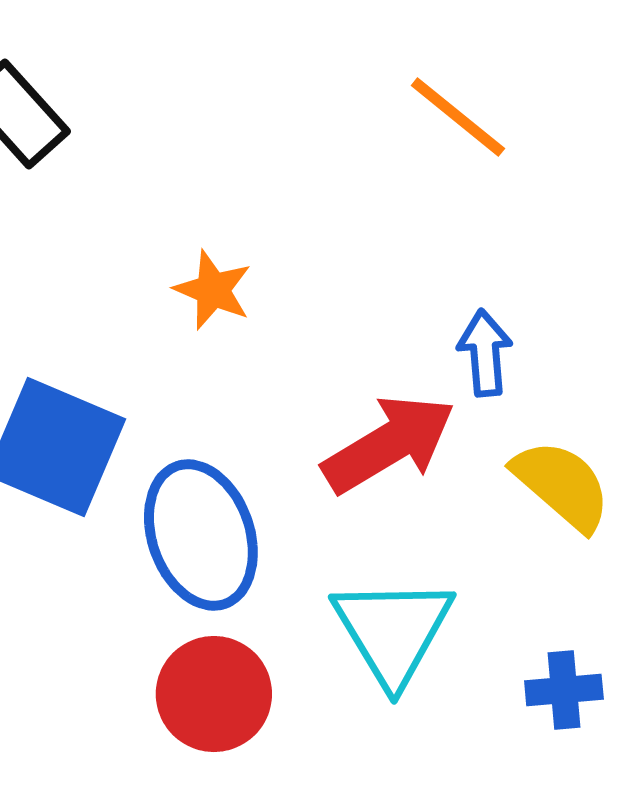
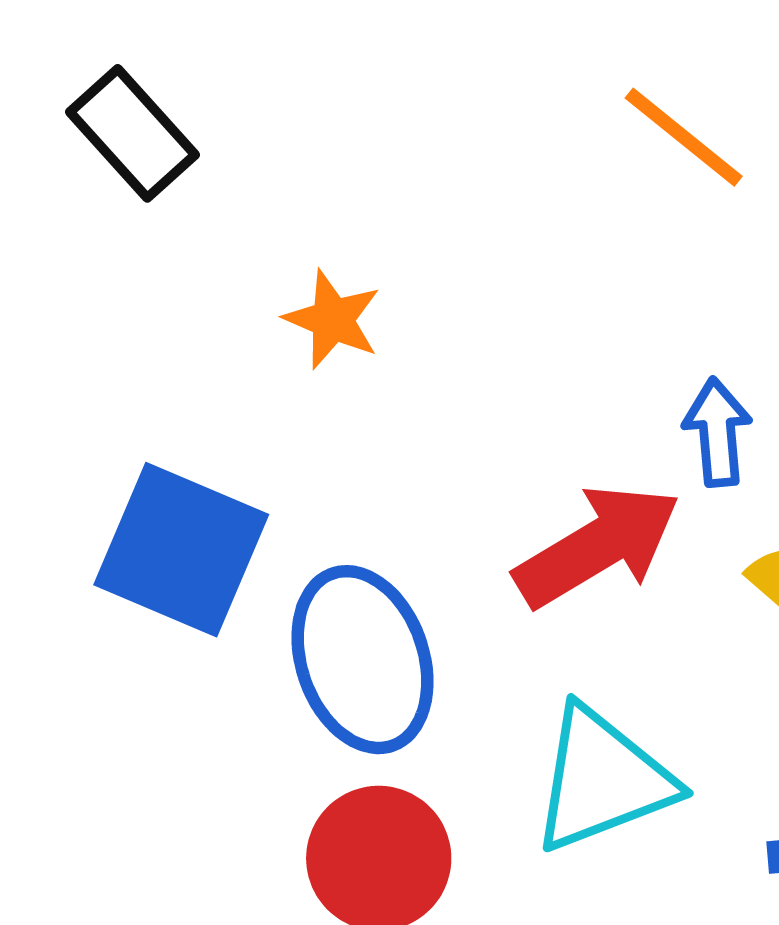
orange star: (213, 290) -> (332, 320), moved
cyan triangle: (393, 631) -> (602, 780), turned 40

